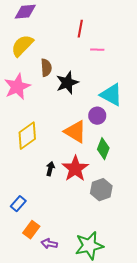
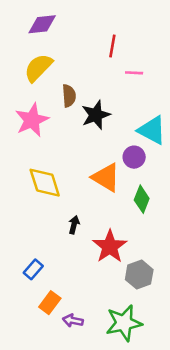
yellow diamond: (27, 136) -> (45, 183), turned -72
red star: (75, 169) -> (110, 246), moved
gray hexagon: (101, 190) -> (139, 275), moved

